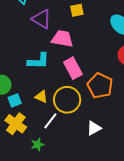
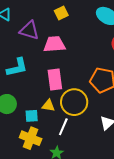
cyan L-shape: (38, 61) -> (17, 67), moved
pink rectangle: (73, 68) -> (55, 79), moved, turned 35
cyan square: (15, 100) -> (32, 116), moved, turned 32

